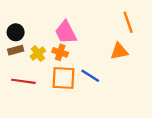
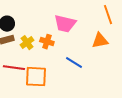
pink trapezoid: (66, 32) -> (65, 24), moved, turned -50
orange square: (64, 78) -> (36, 77), moved

